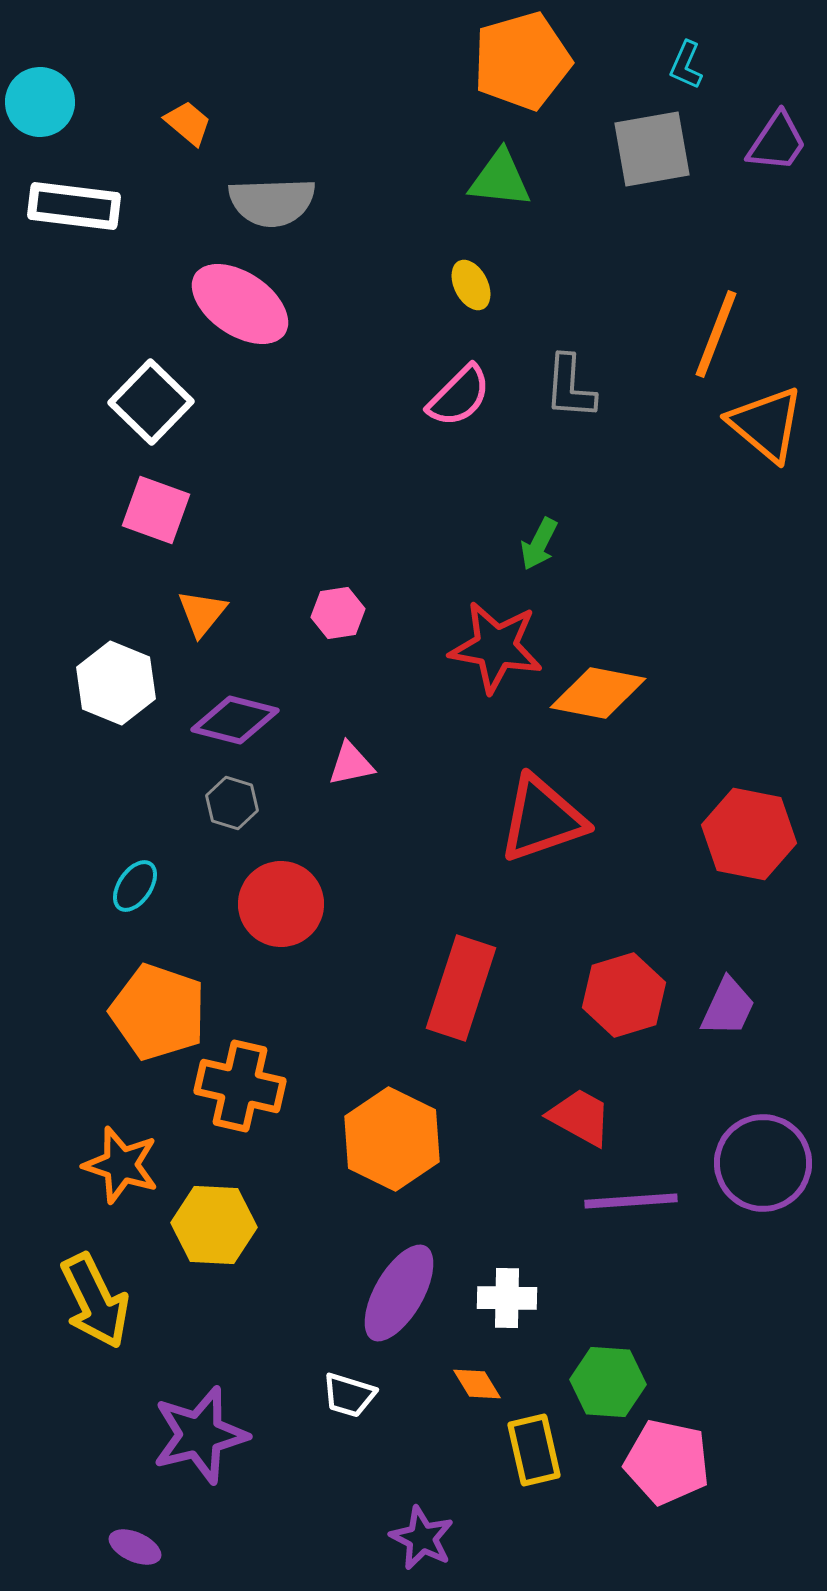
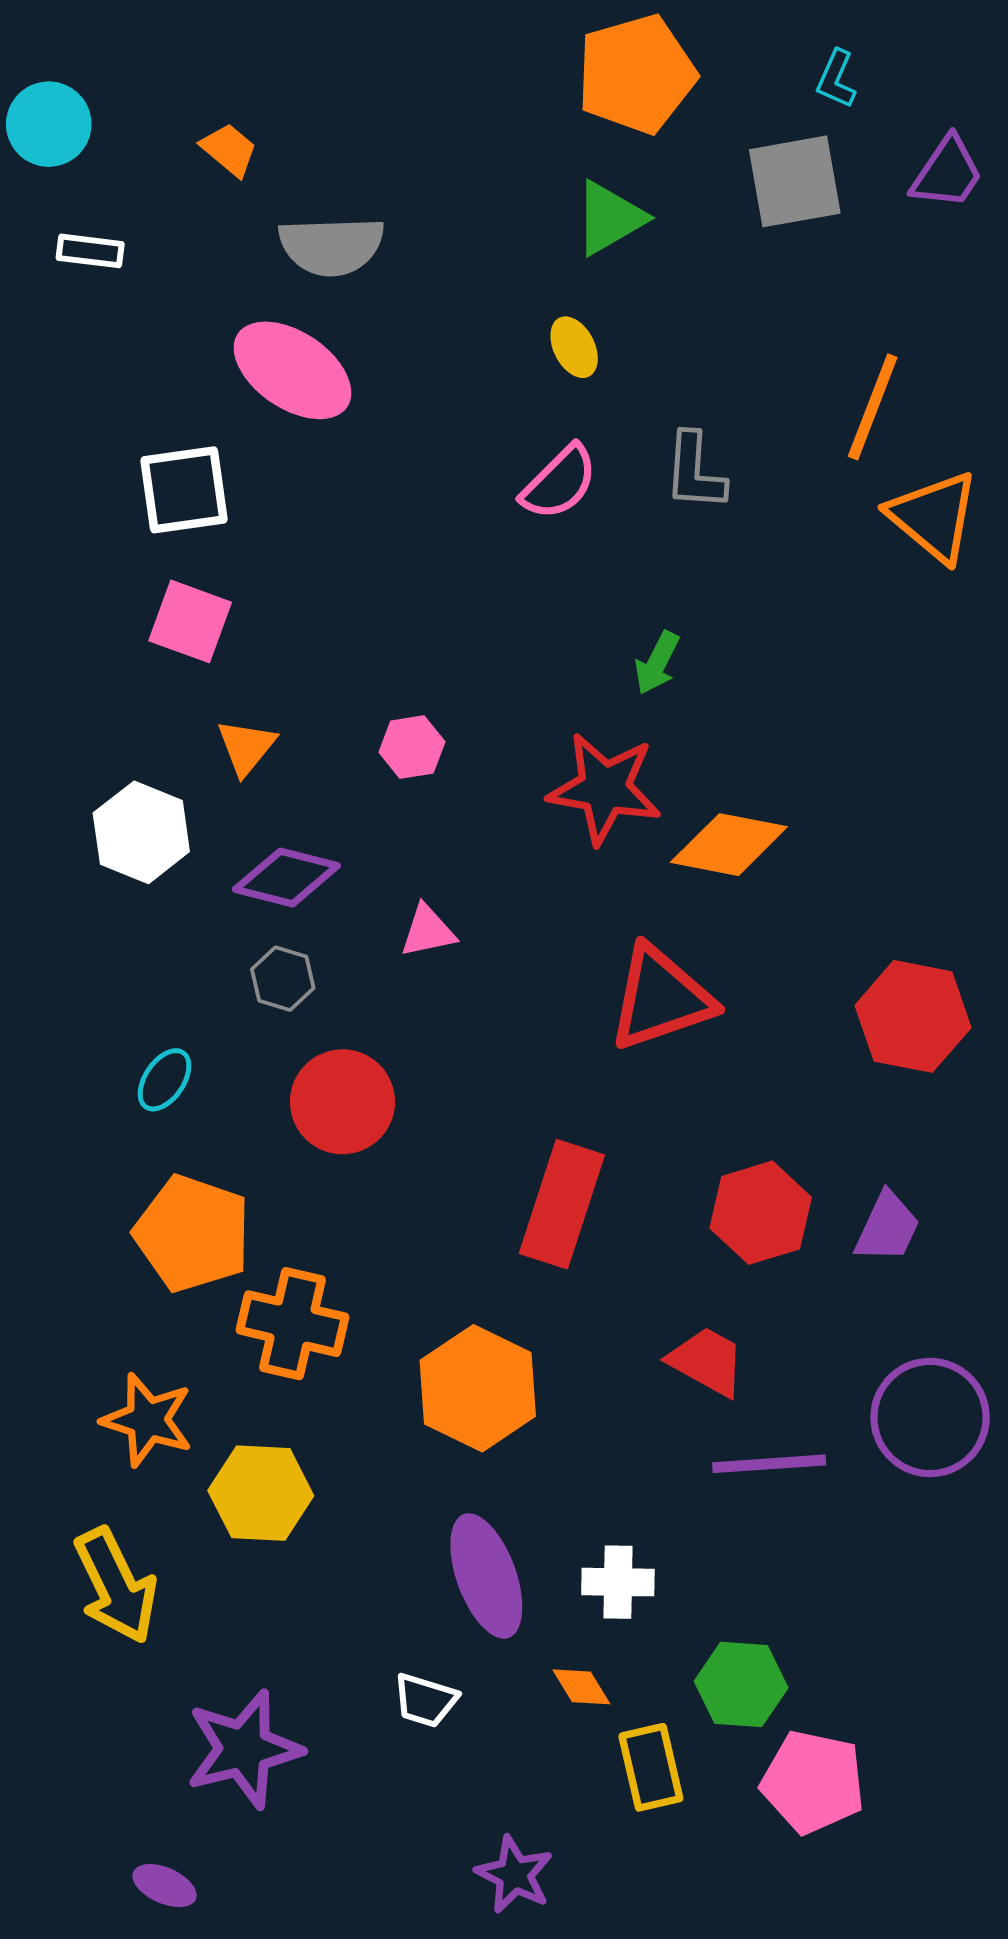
green triangle: (500, 179) -> (609, 218), turned -36
white rectangle: (74, 206) -> (90, 251), size x0.6
white square: (151, 402) -> (184, 490), turned 38
purple ellipse: (399, 1293) -> (486, 1576), turned -50

